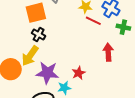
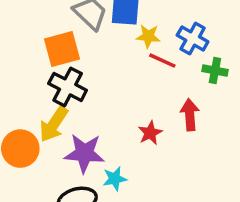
black cross: (39, 35) -> (68, 87), size x1.5
red star: (79, 73) -> (150, 133), moved

